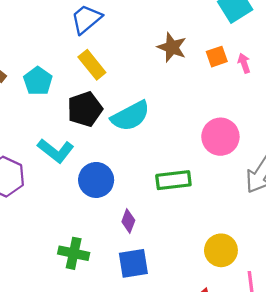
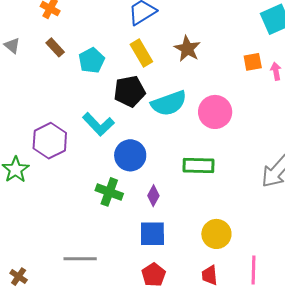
brown star: (172, 47) -> (187, 49), moved
pink circle: (220, 137) -> (215, 112), moved
yellow circle: (221, 250) -> (216, 234), moved
green cross: (74, 253) -> (109, 192), moved

